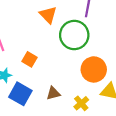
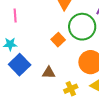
orange square: (29, 59) -> (58, 40), moved

